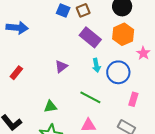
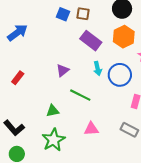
brown square: (83, 10) -> (83, 14), turned 32
blue arrow: (17, 28) -> (17, 33), turned -40
green line: (90, 97) -> (80, 95), moved

